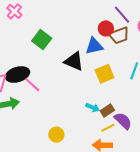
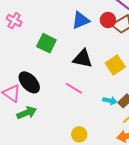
blue triangle: (94, 46) -> (81, 20), moved
black ellipse: (17, 74) -> (29, 82), turned 75
pink line: (32, 85) -> (74, 88), moved

